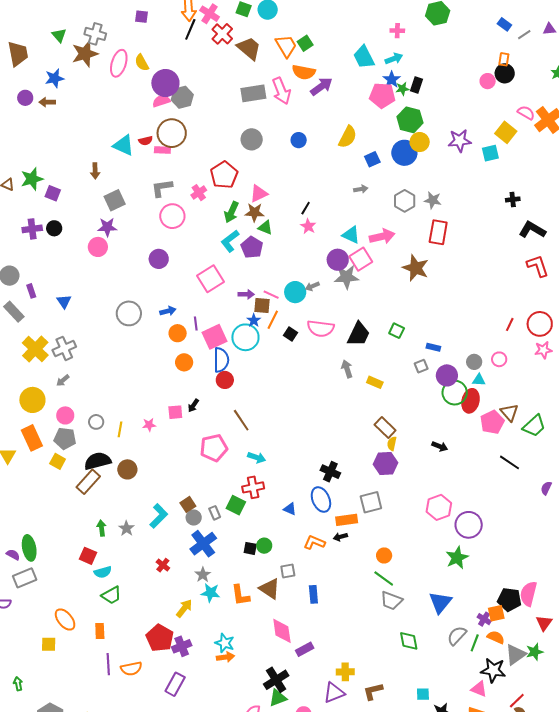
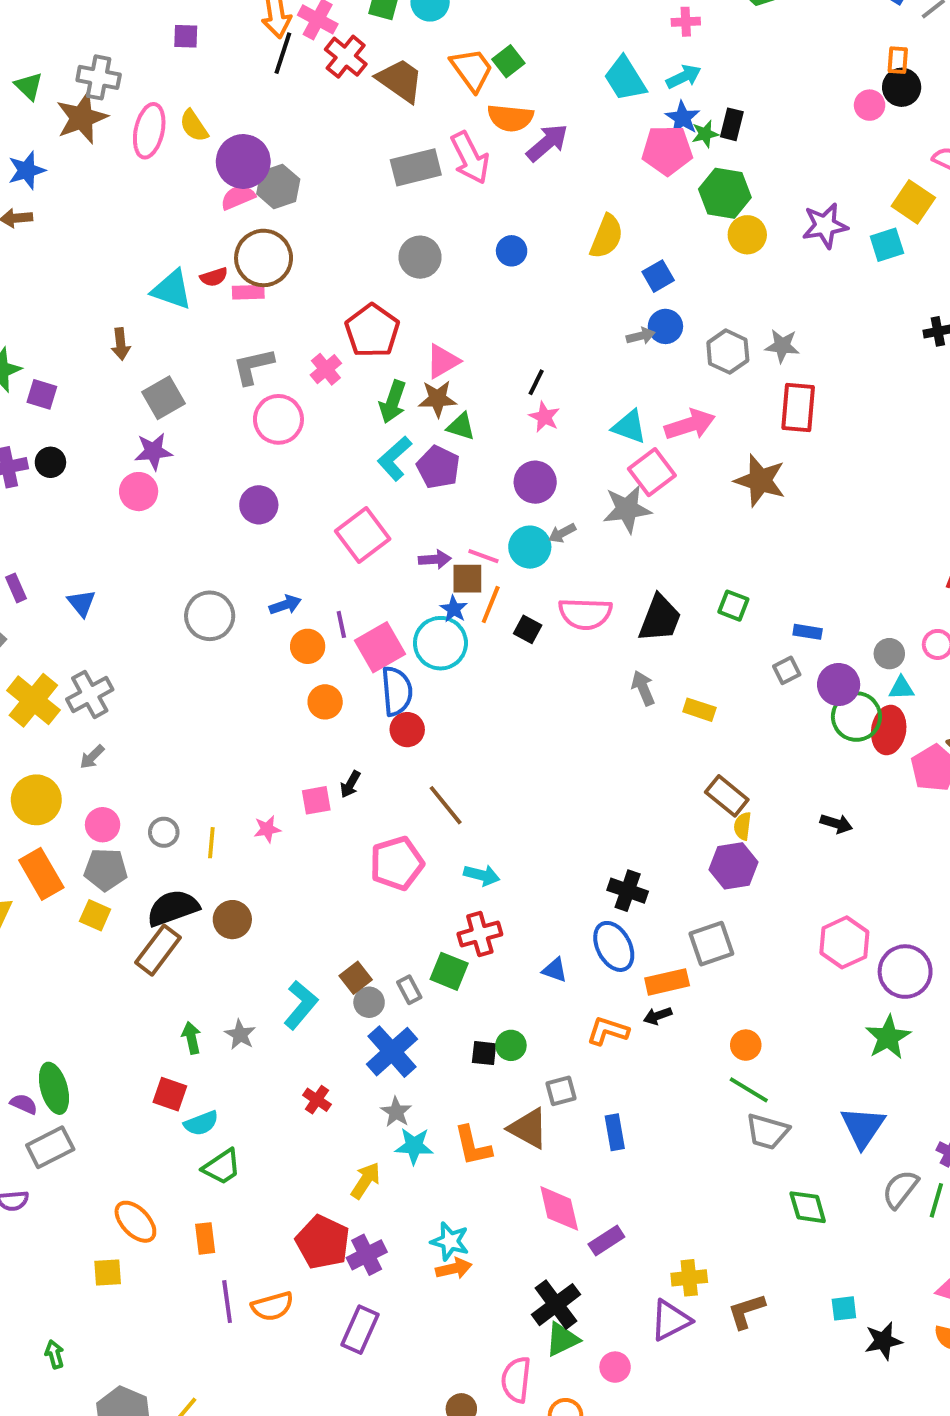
blue circle: (404, 153) -> (665, 326), moved, size x0.7
purple circle: (338, 260) -> (535, 482), moved

